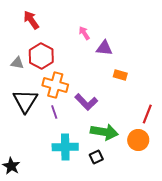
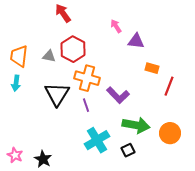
red line: (147, 114) -> (169, 86), moved
cyan cross: (65, 147) -> (97, 140), turned -30

